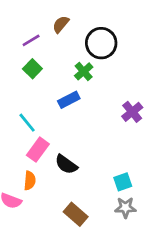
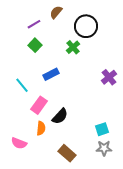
blue rectangle: (69, 100) -> (51, 74), moved
cyan line: (27, 123) -> (22, 85), moved
black semicircle: (66, 164) -> (60, 116), turned -84
orange semicircle: (30, 181) -> (41, 128), moved

